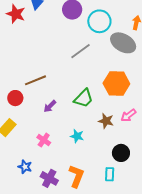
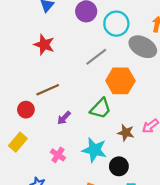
red star: (16, 14) -> (44, 45), moved
orange hexagon: (116, 84) -> (120, 81), moved
cyan star: (77, 136) -> (94, 150), size x1.6
black circle: (121, 153) -> (119, 166), moved

